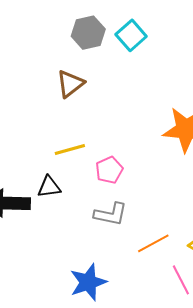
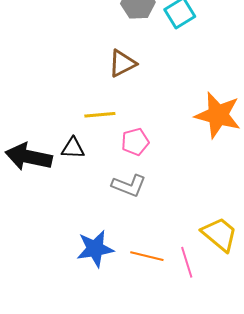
brown triangle: (70, 84) -> (122, 63), moved
orange line: (153, 243) -> (147, 256), moved, turned 32

